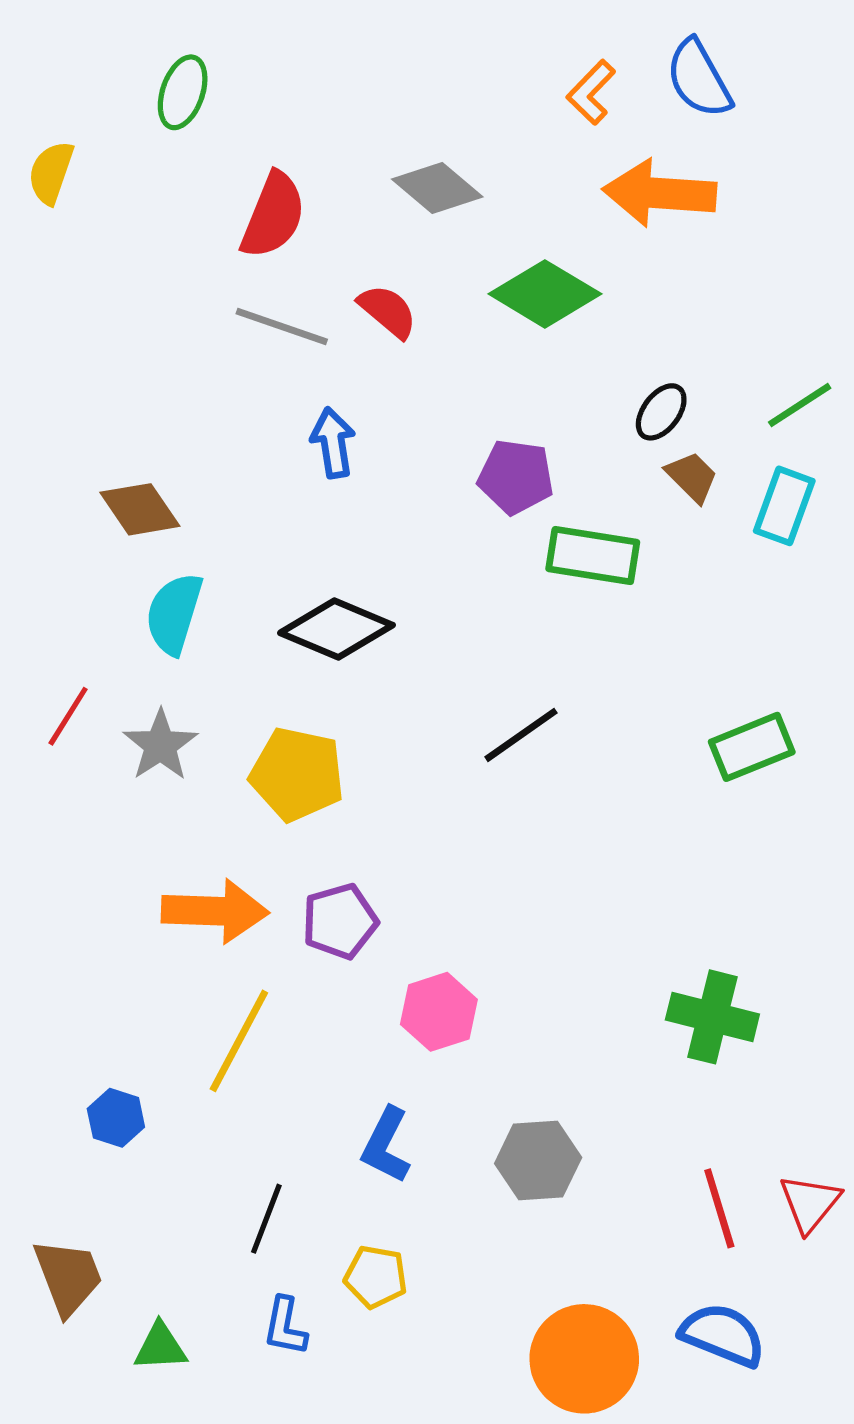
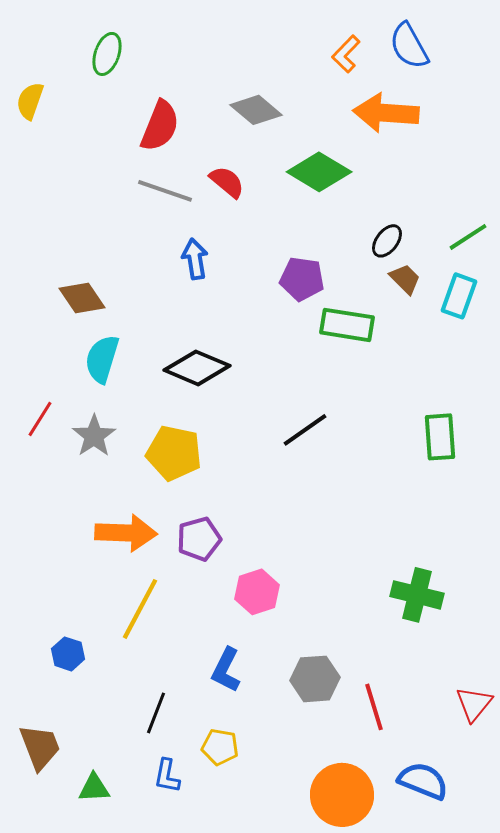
green rectangle: (752, 747) -> (440, 437), turned -72
red line: (719, 1208) -> (374, 707), moved

